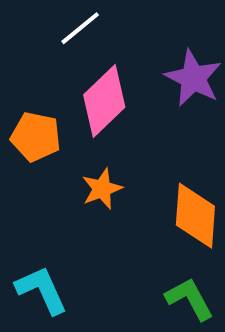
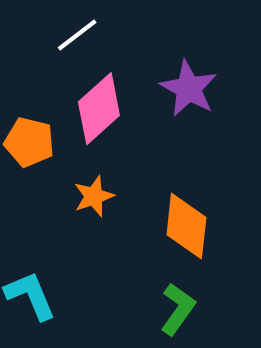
green L-shape: (189, 299) -> (178, 309), turned 62

